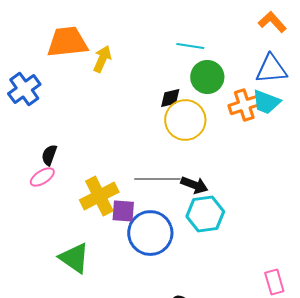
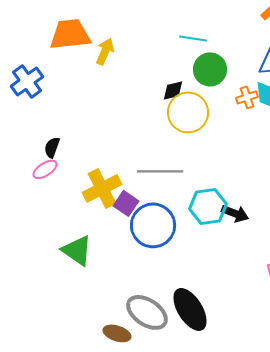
orange cross: (244, 105) -> (247, 97), size x0.7
black arrow: (194, 185) -> (235, 213), moved
purple square: (123, 211) -> (126, 203), turned 30

